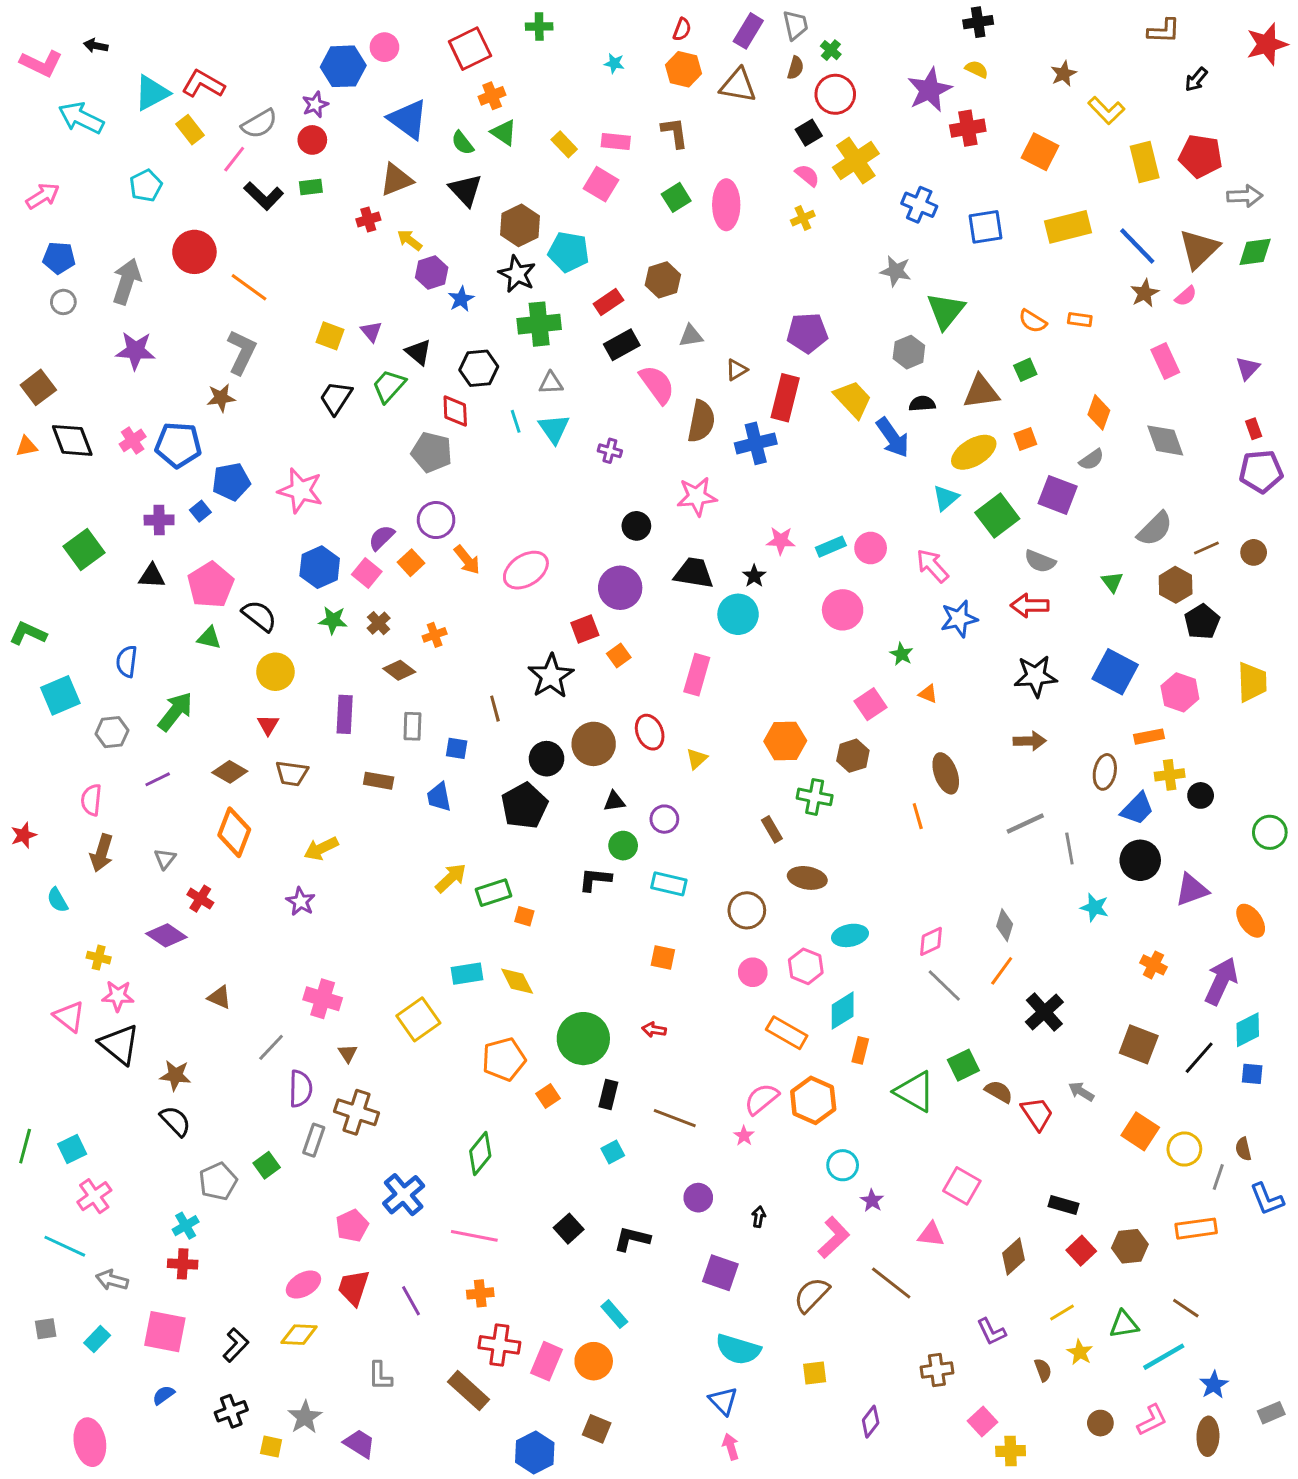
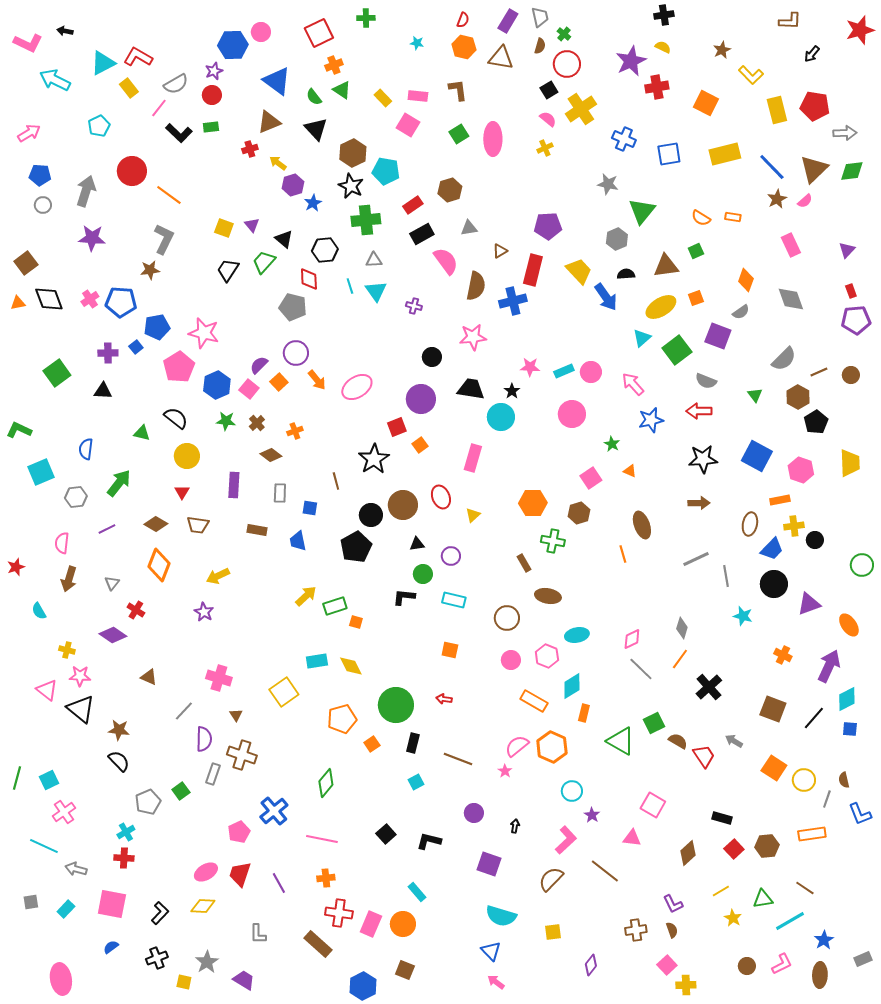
pink pentagon: (211, 585) -> (179, 367), moved
brown semicircle: (1043, 1370) -> (672, 930), moved
pink arrow: (731, 1447) -> (496, 982), turned -36

